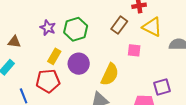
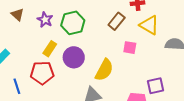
brown triangle: (14, 42) -> (17, 15), moved, turned 32

